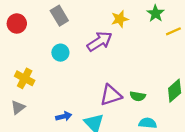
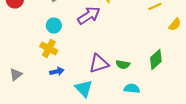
yellow cross: (25, 78) -> (49, 48), moved
blue arrow: (64, 116) -> (57, 72), moved

